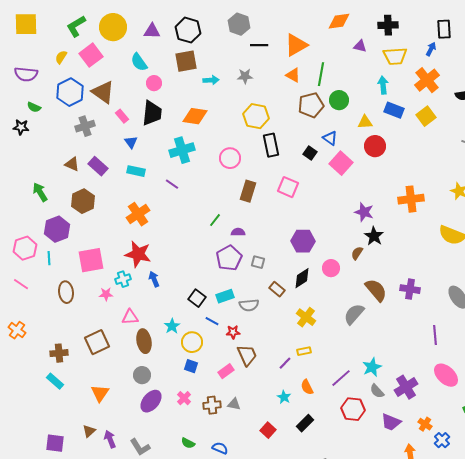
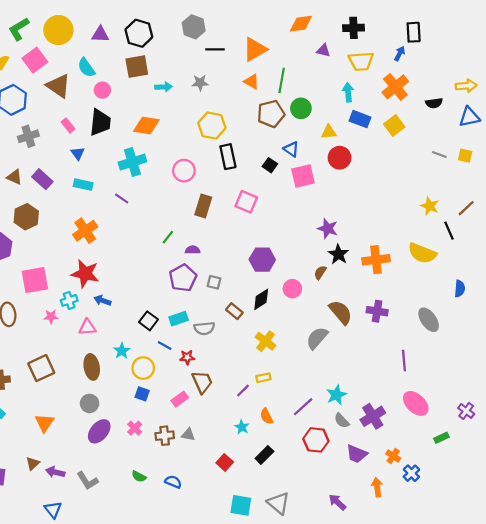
brown triangle: (103, 92) -> (58, 86), moved
pink square: (341, 163) -> (303, 176), turned 35
orange cross: (411, 199) -> (376, 260), moved
blue arrow: (154, 279) -> (102, 300), turned -49
pink triangle: (130, 317) -> (87, 327), moved
purple arrow: (110, 439) -> (55, 472), turned -54

